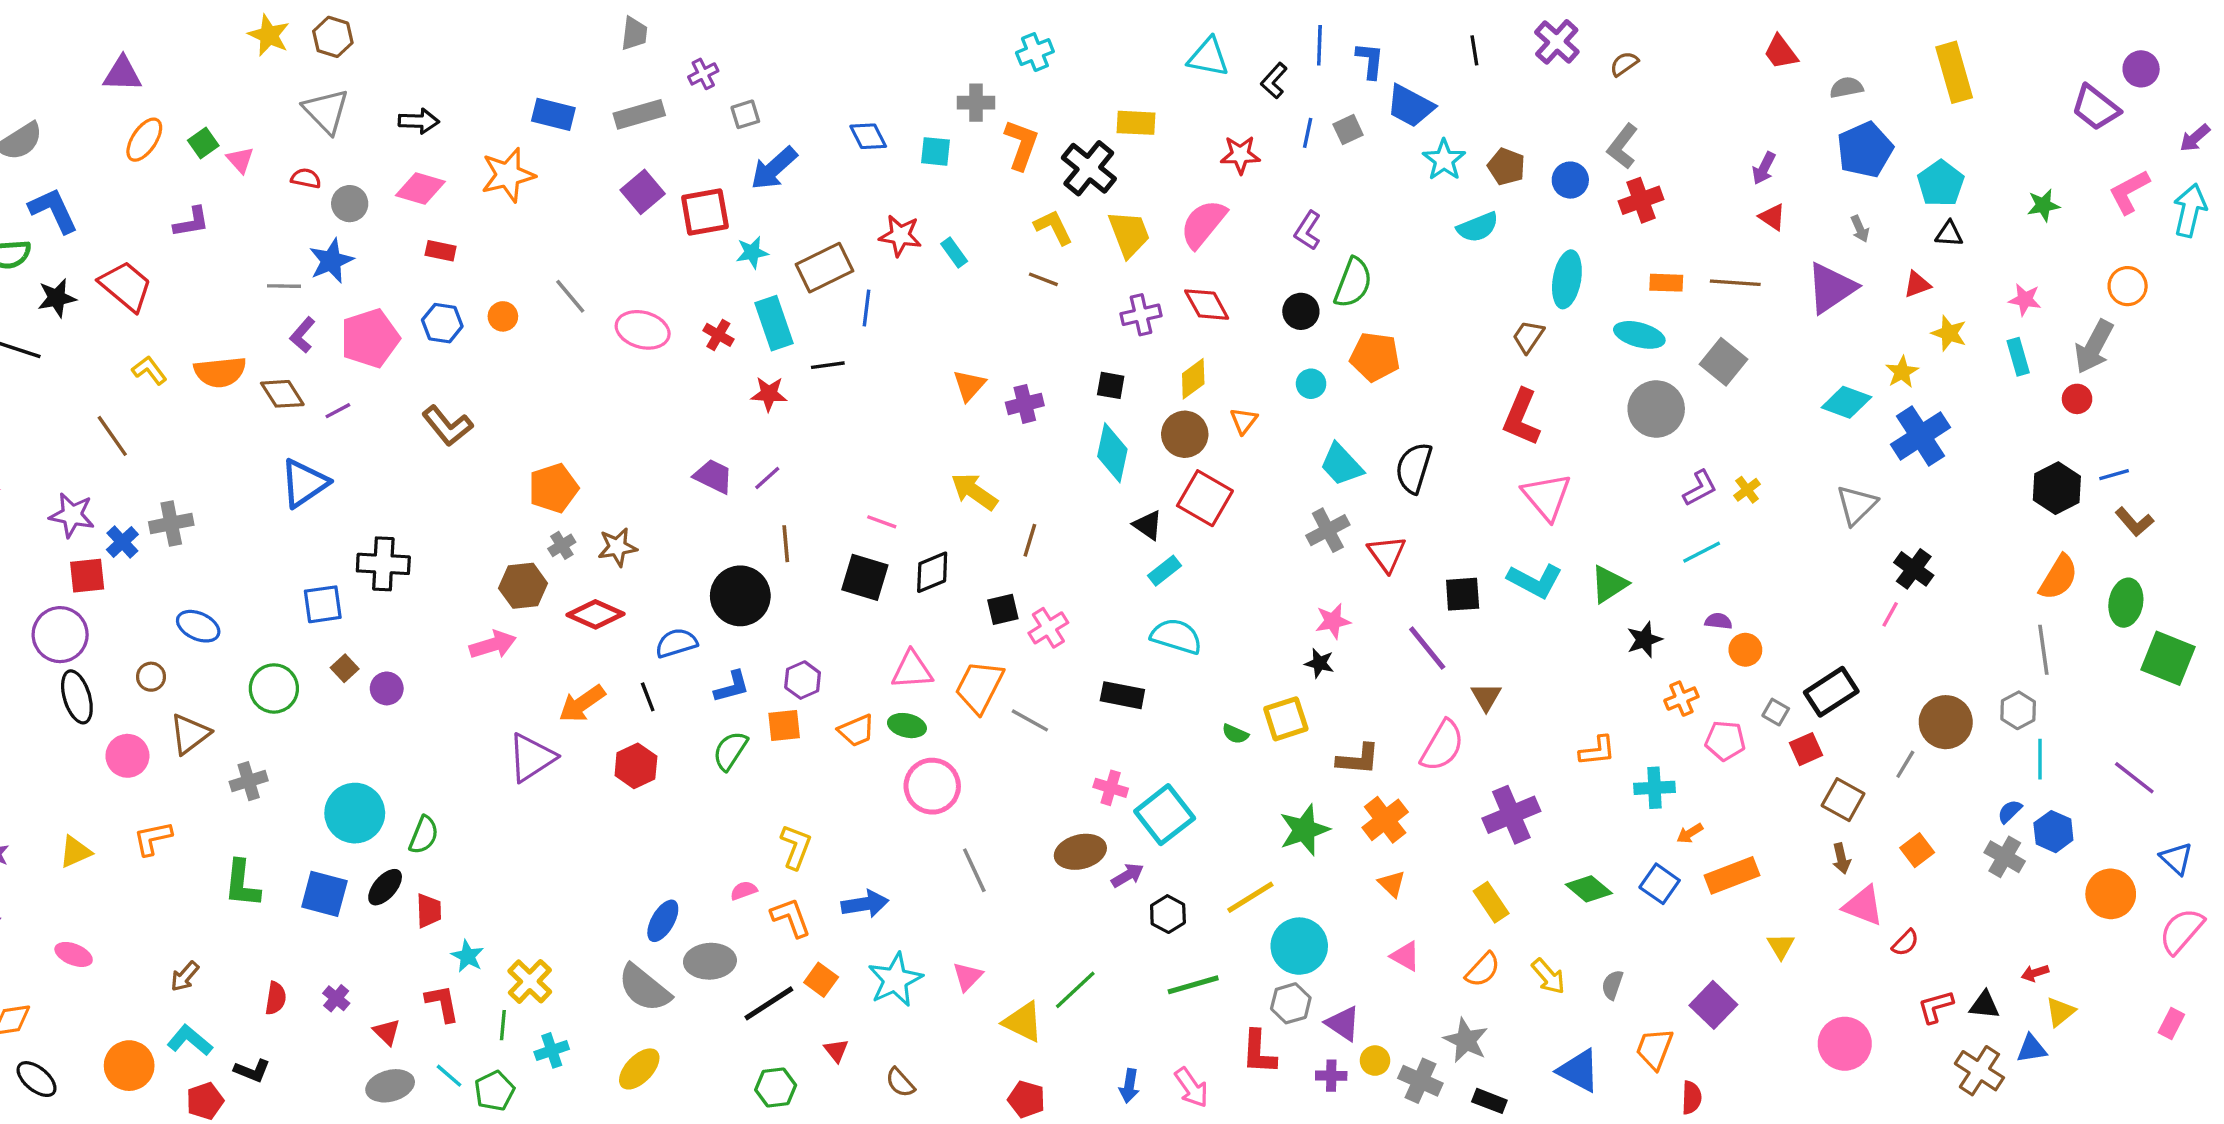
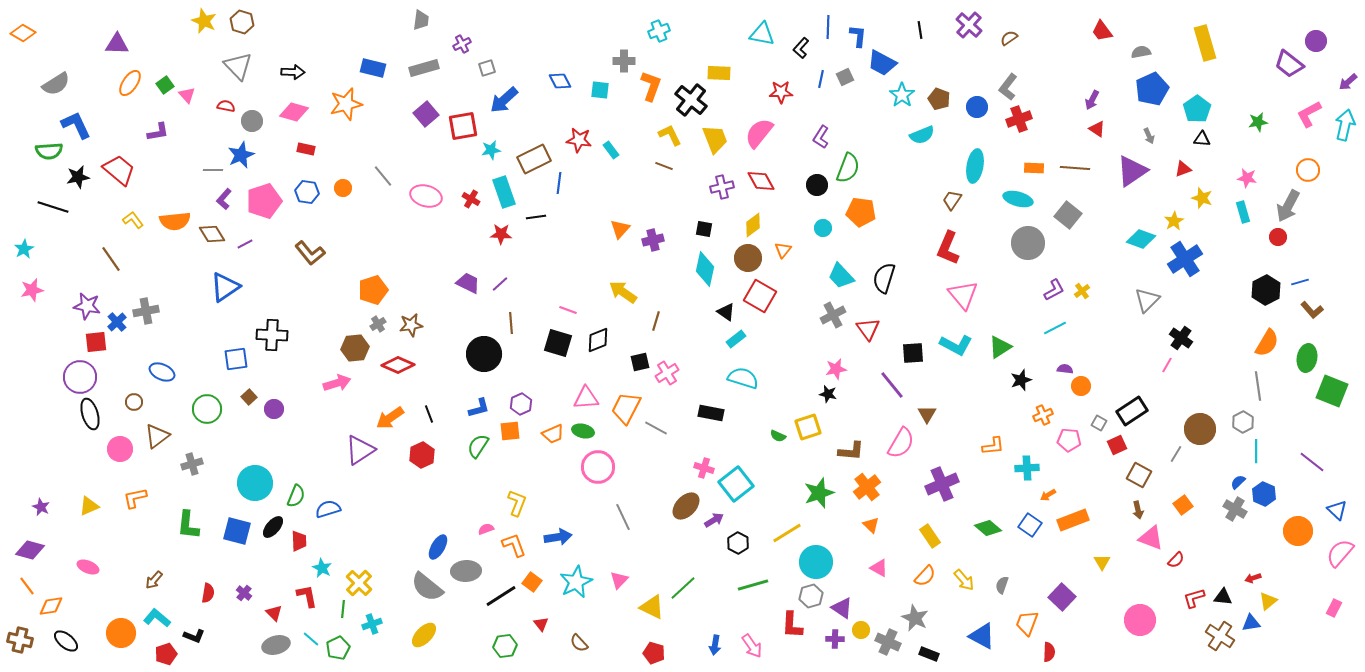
blue semicircle: (676, 643) -> (328, 509), moved
brown ellipse: (1080, 852) -> (686, 506), turned -32

